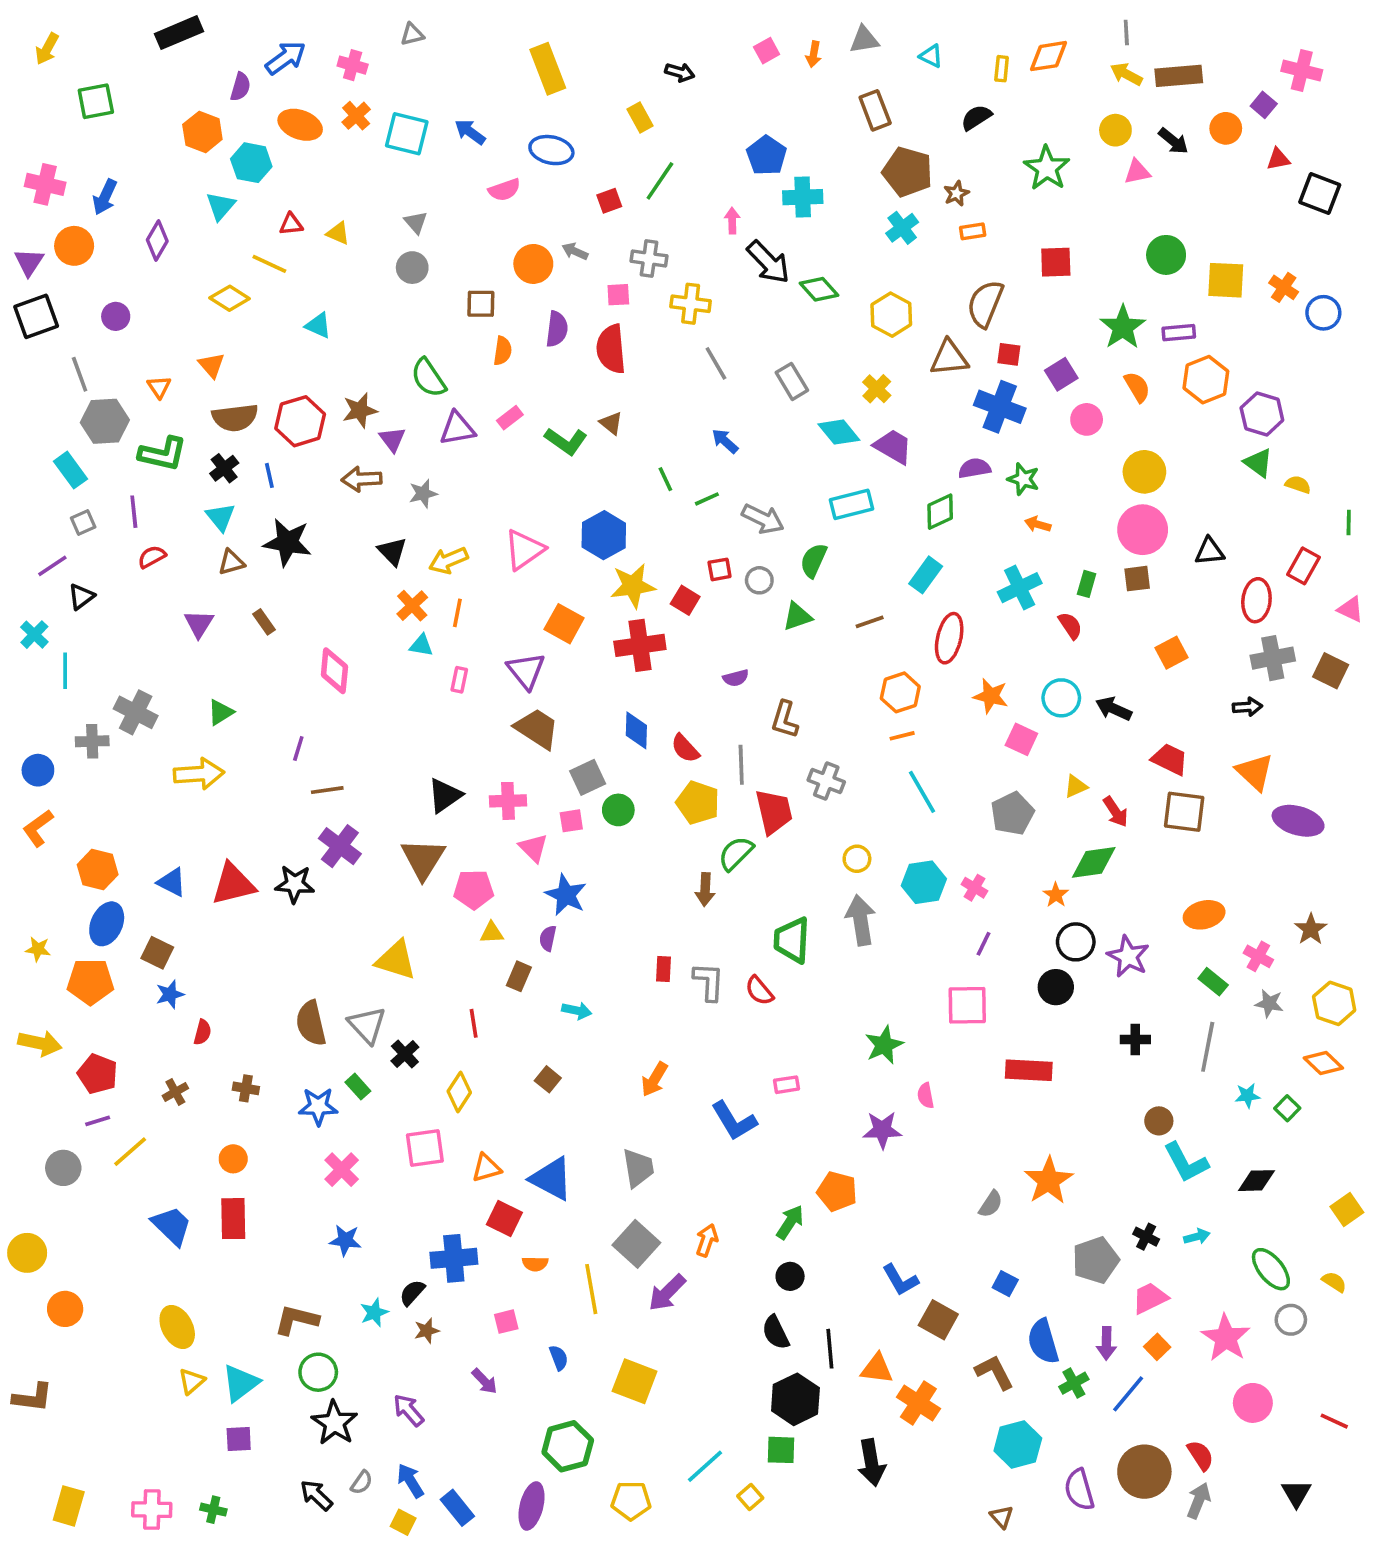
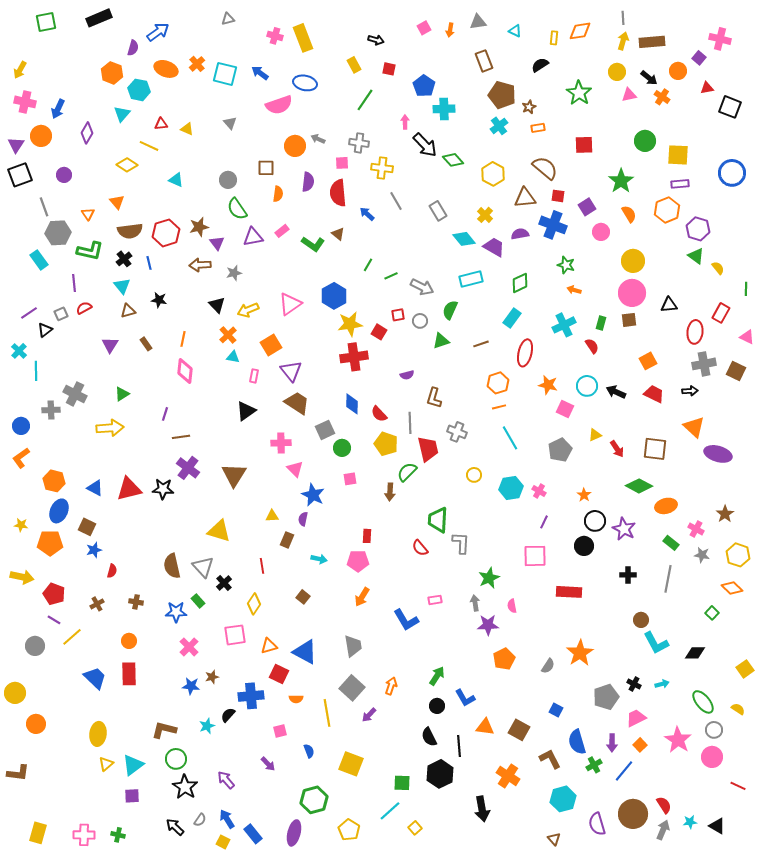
yellow arrow: (47, 49) -> (20, 70), moved
pink cross: (353, 65) -> (275, 36), moved
yellow arrow: (1126, 74) -> (623, 41), turned 78
green square: (96, 101) -> (46, 22), moved
pink semicircle: (504, 190) -> (279, 105), size x1.5
red square: (609, 201) -> (389, 69), moved, turned 32
gray circle: (412, 268) -> (228, 180), moved
orange cross: (1284, 287) -> (662, 97), moved
brown semicircle: (985, 304) -> (545, 168), turned 108
blue circle: (1323, 313) -> (732, 173), size x1.4
purple rectangle: (1179, 333) -> (680, 184), moved
blue arrow: (725, 441) -> (367, 214), moved
purple semicircle: (974, 468) -> (520, 234), moved
green line: (665, 479) -> (368, 265), turned 56
yellow semicircle: (1298, 485) -> (718, 268), turned 32
gray square: (83, 522) -> (61, 314), moved
black star: (287, 542) -> (159, 300), size x0.6
orange line: (457, 613) -> (183, 339), moved
orange square: (564, 624) -> (271, 345), moved, turned 30
red trapezoid: (1170, 759) -> (654, 394), moved
black triangle: (445, 795) -> (246, 411), moved
pink square: (571, 821) -> (350, 479), moved
green diamond: (1094, 862) -> (639, 486), moved, turned 36
pink pentagon: (474, 889) -> (358, 561), moved
gray arrow: (861, 920) -> (475, 603), moved, size x0.6
gray L-shape: (709, 982) -> (461, 543), moved
cyan star: (1247, 1096) -> (690, 822), moved
purple line: (98, 1121) -> (54, 620), turned 48
orange pentagon: (837, 1191) -> (504, 659), moved, turned 30
blue L-shape: (900, 1280) -> (465, 698), moved
purple arrow: (667, 1293) -> (369, 715), size x0.7
yellow ellipse: (177, 1327) -> (98, 734), turned 35
brown star: (427, 1331) -> (212, 677), moved
orange triangle: (877, 1369) -> (485, 727), moved
pink circle: (1253, 1403) -> (712, 757), moved
green square: (781, 1450) -> (402, 783), moved
black triangle: (1296, 1493) -> (717, 826), turned -30
yellow pentagon: (631, 1501) -> (349, 830), turned 30

